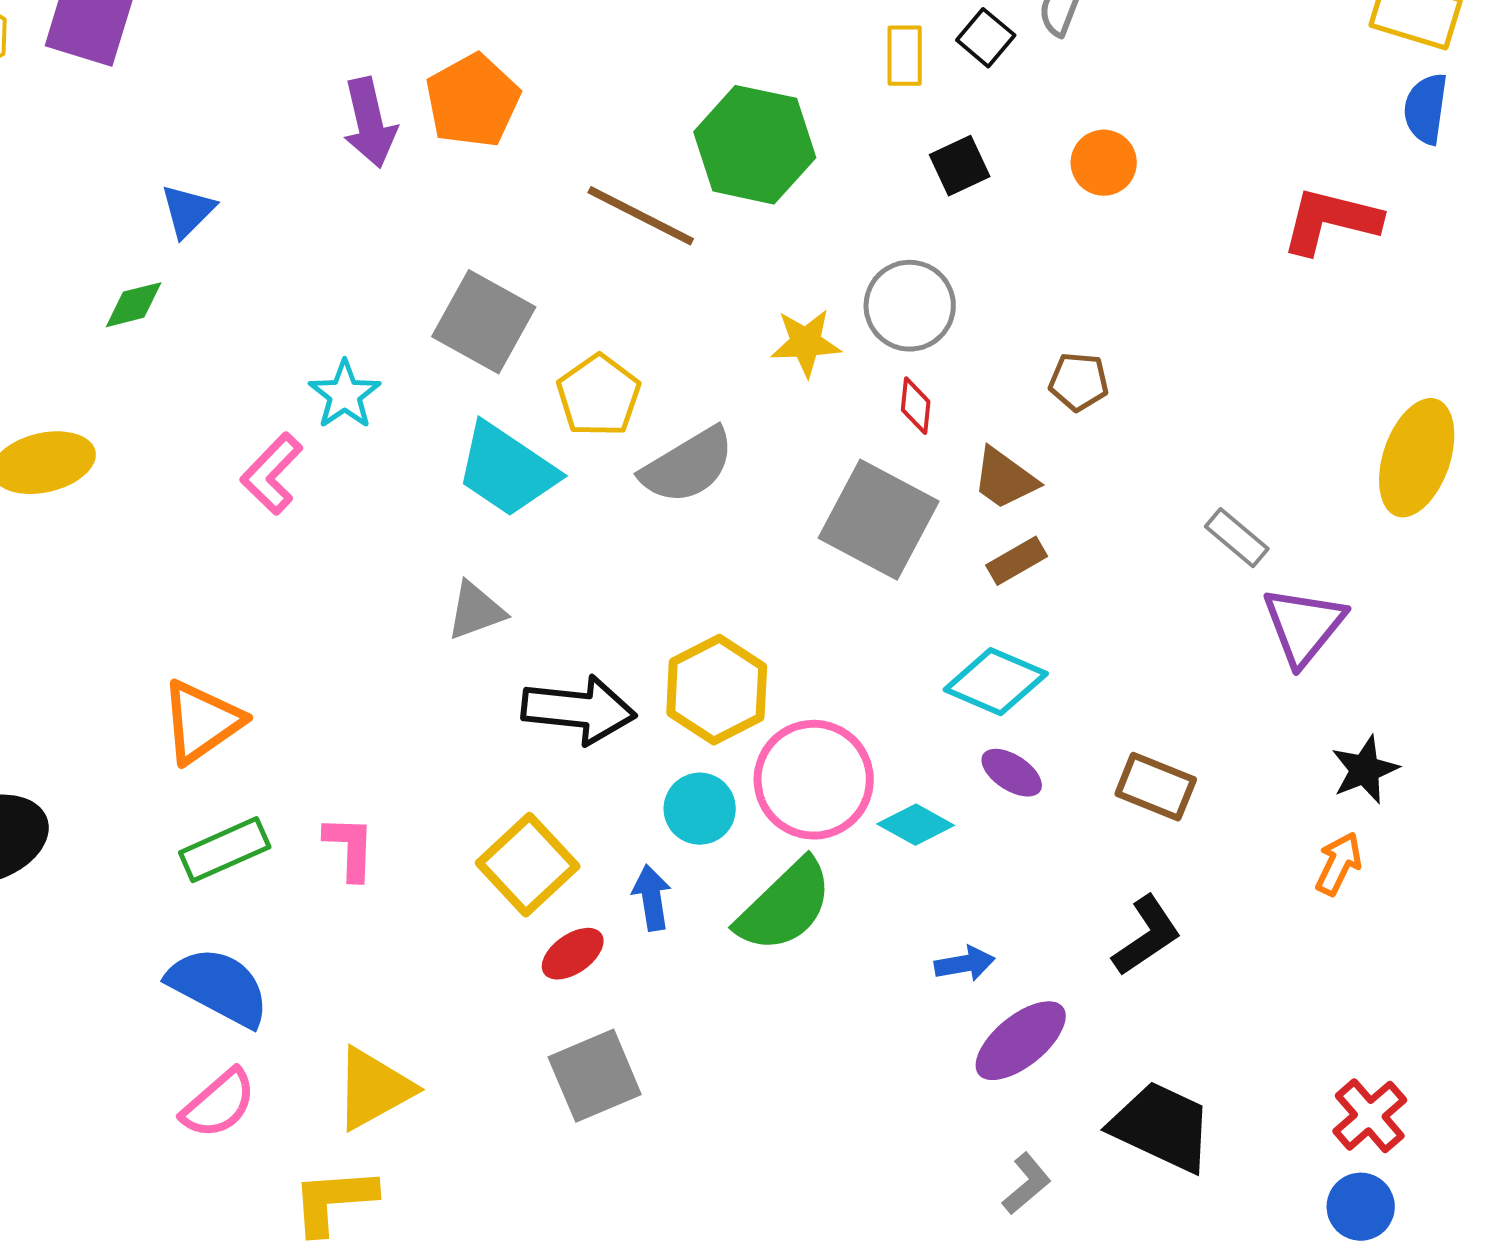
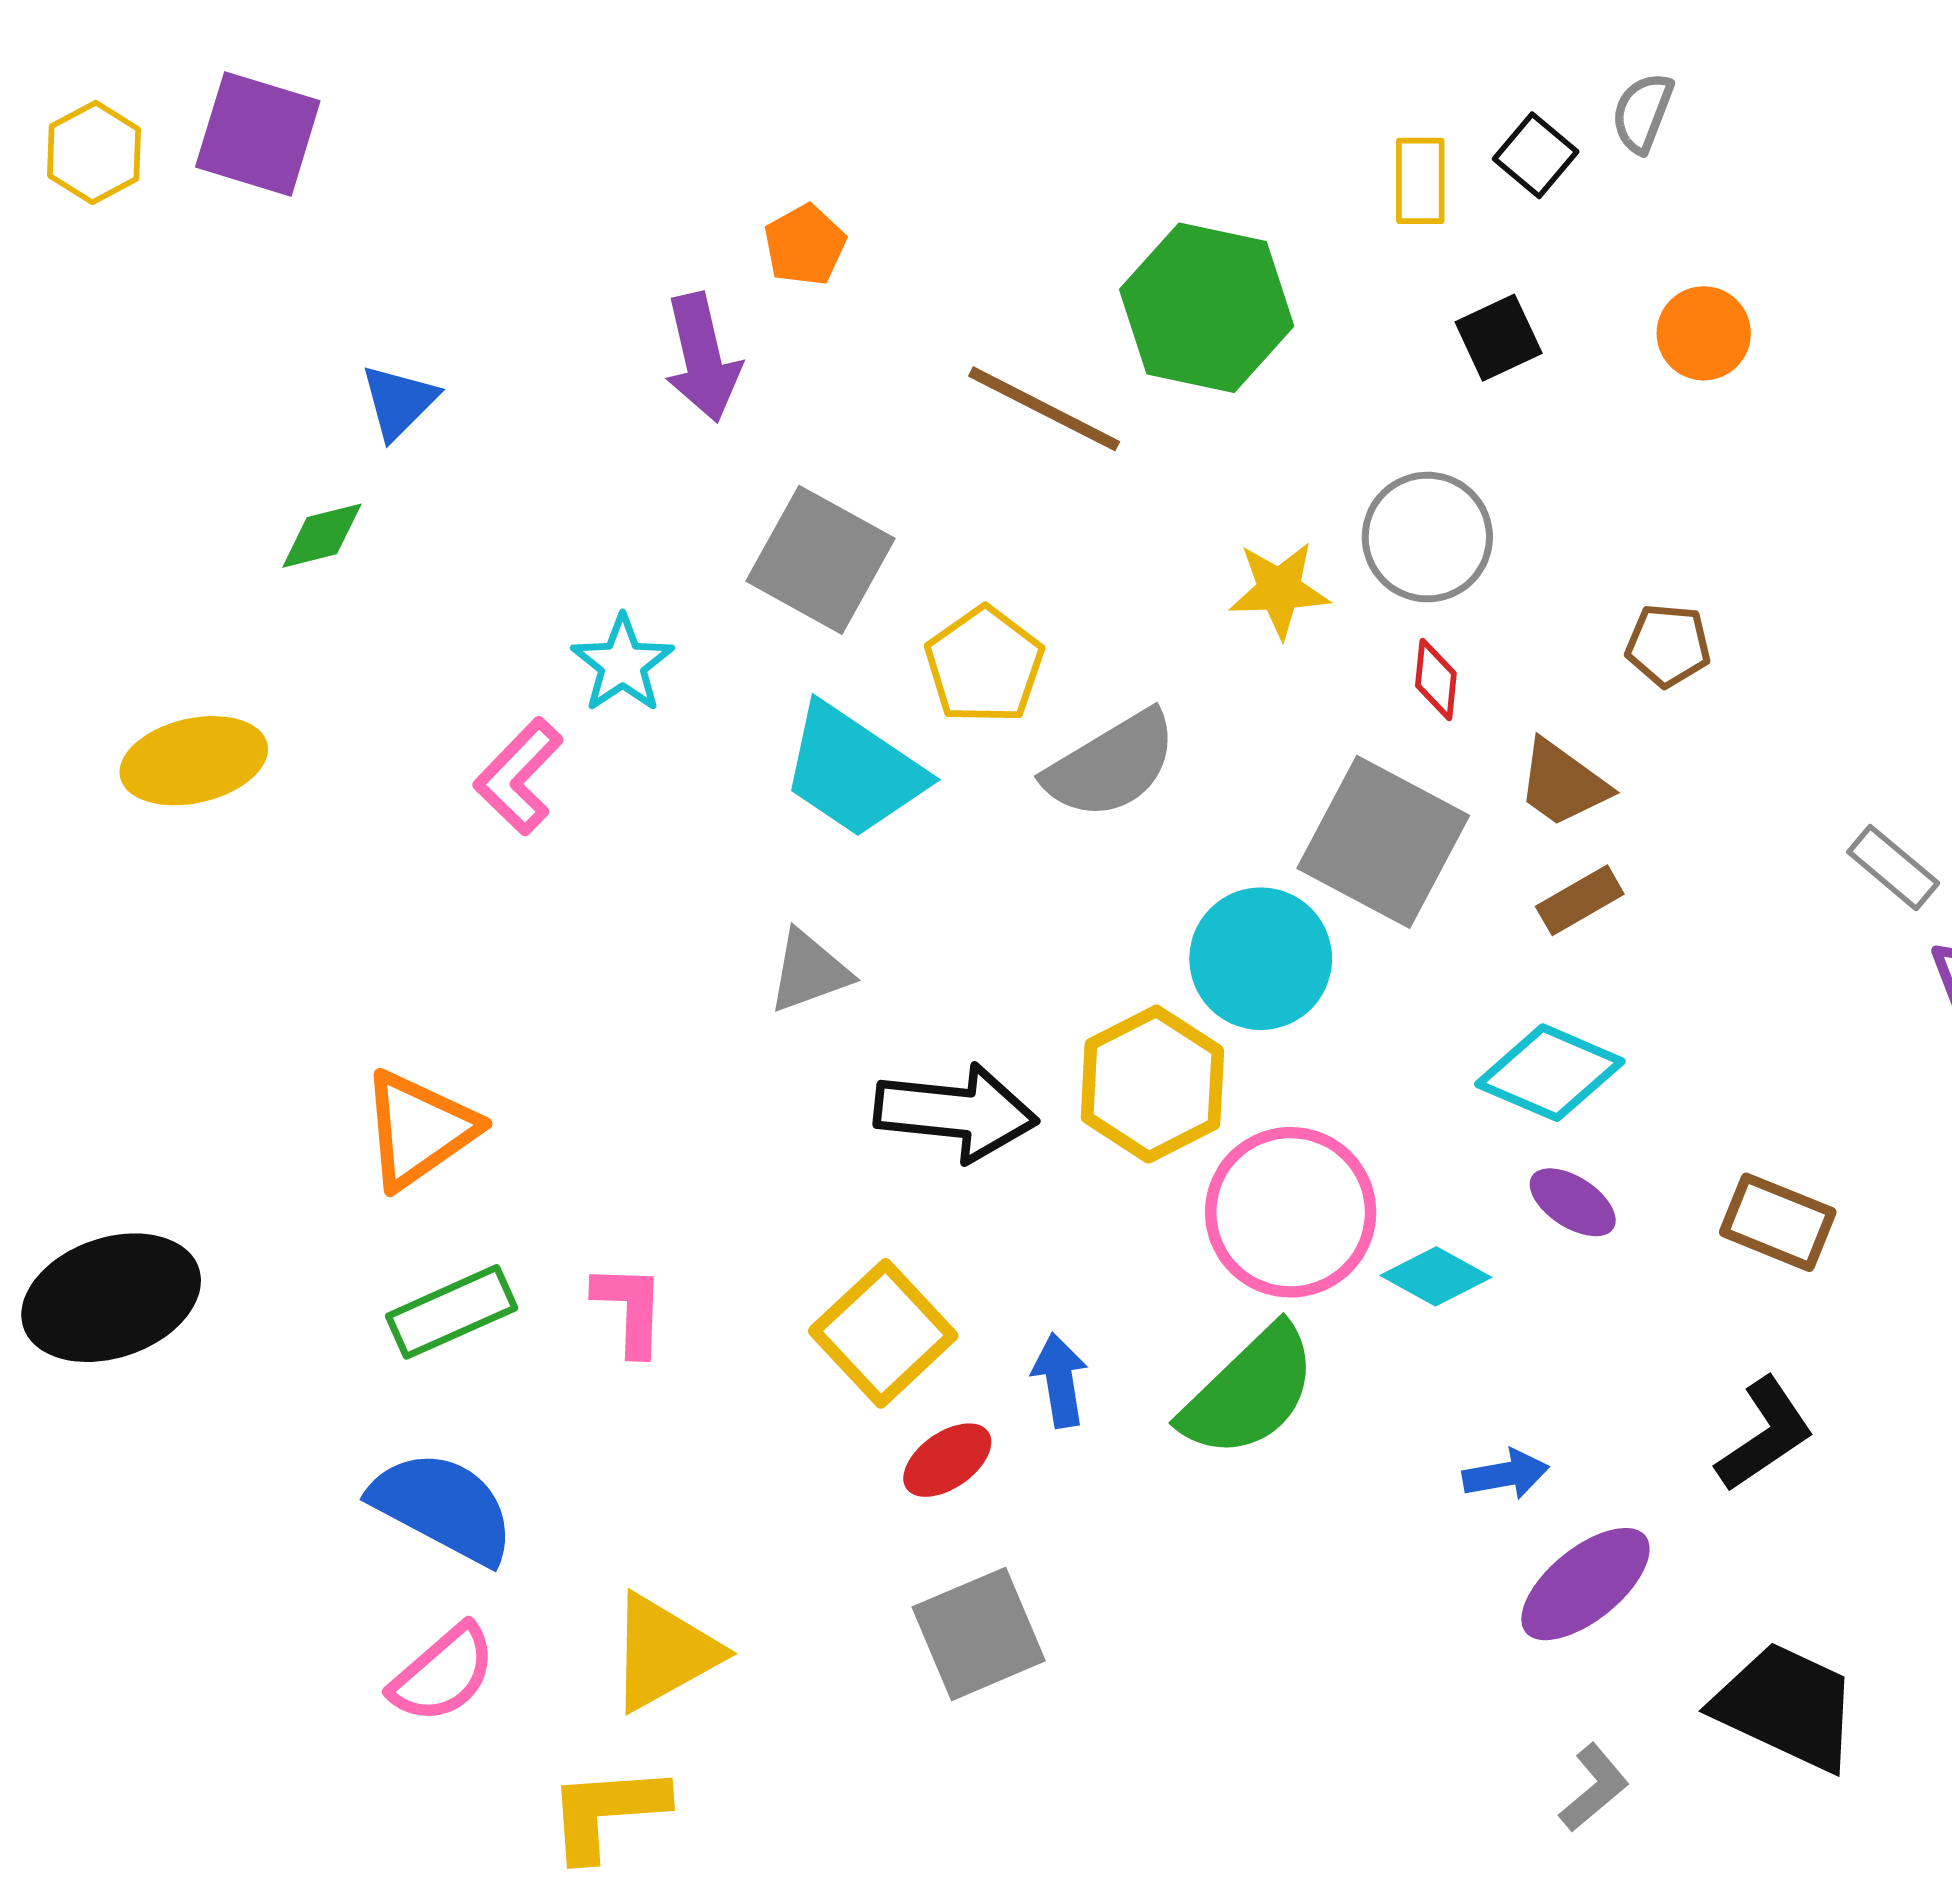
orange pentagon: (473, 101) -> (805, 245), size x0.6
purple arrow: (370, 123) -> (702, 358), moved
cyan circle: (700, 809) -> (1261, 959), moved, size x1.4

